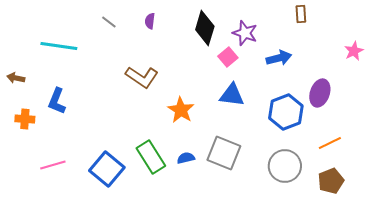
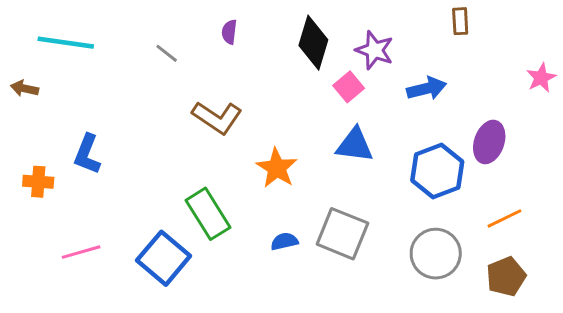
gray line: (109, 22) -> (167, 53), moved
cyan line: (59, 46) -> (66, 43), moved
brown arrow: (16, 78) -> (24, 88), moved
green rectangle: (151, 157) -> (208, 214), moved

